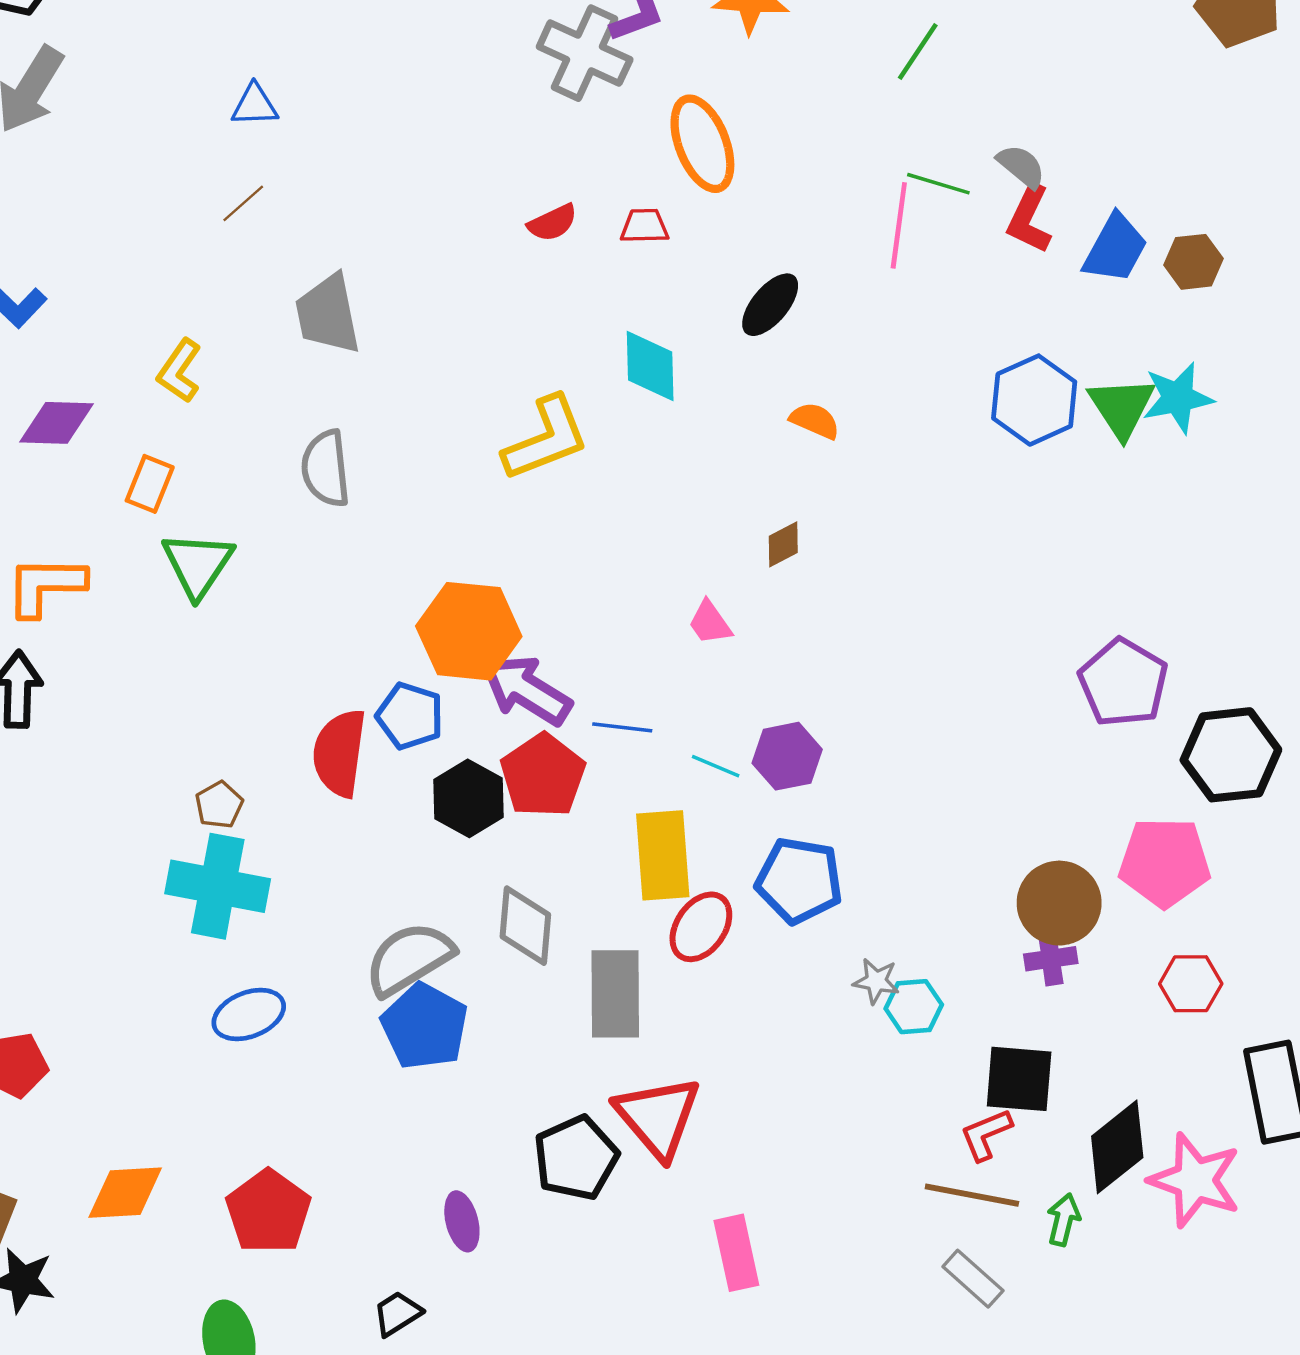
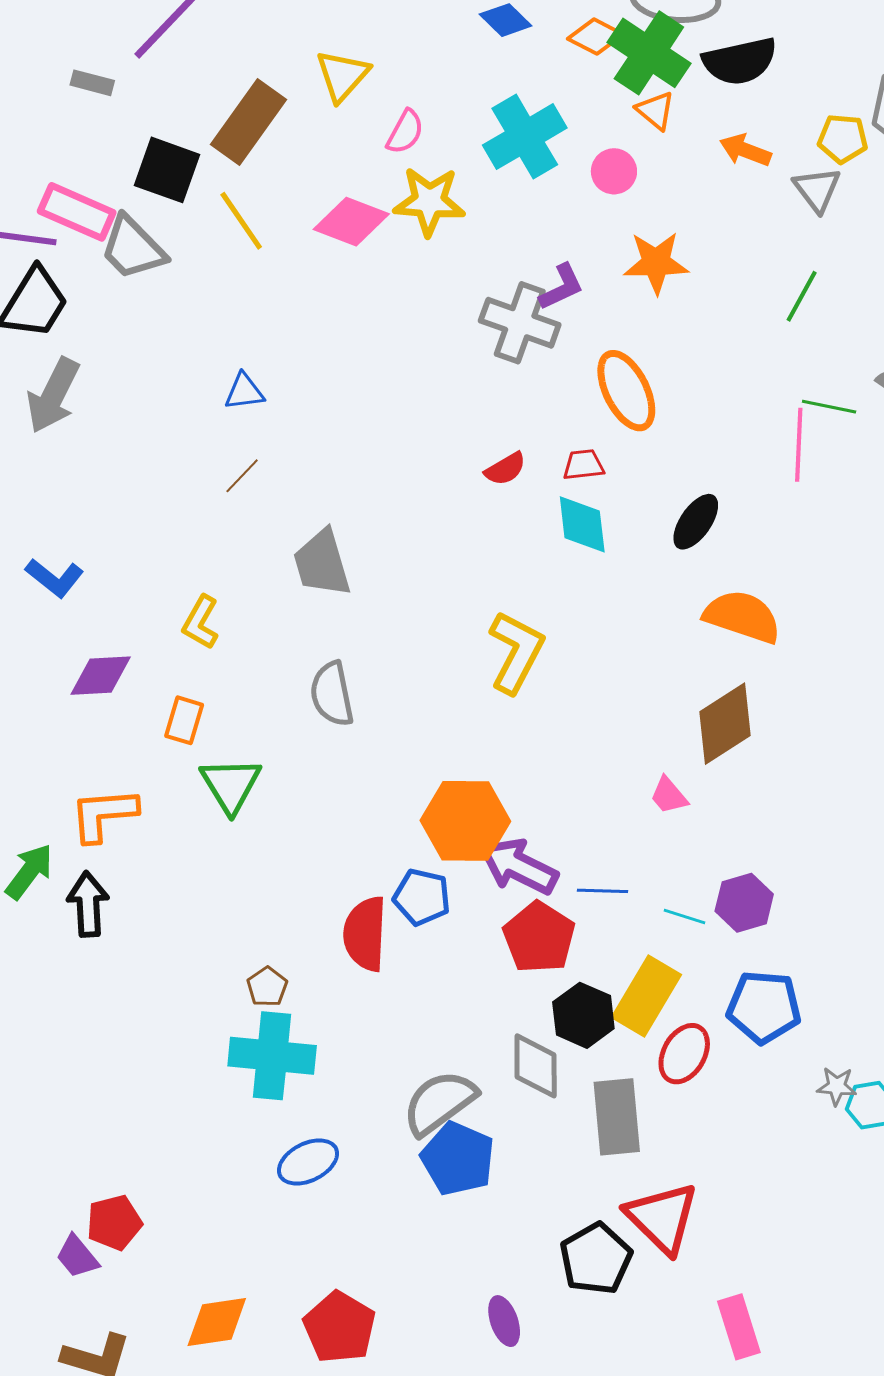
cyan diamond: (650, 366) -> (582, 524), moved
orange semicircle: (815, 421) -> (742, 617), size x1.8
yellow L-shape: (546, 439) -> (516, 652), turned -36
brown diamond: (783, 544) -> (725, 724), size x2.0
black hexagon: (468, 798) -> (583, 1015), moved
yellow rectangle: (663, 855) -> (646, 996), turned 40

